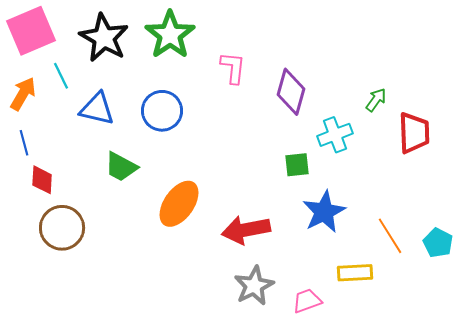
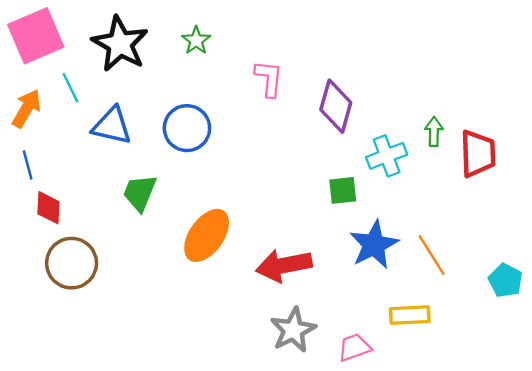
green star: (170, 35) -> (196, 40), size x0.5
green arrow: (376, 100) -> (434, 132), moved, turned -35
green trapezoid: (121, 167) -> (140, 193), turned 84
orange line: (390, 236) -> (432, 255), moved

